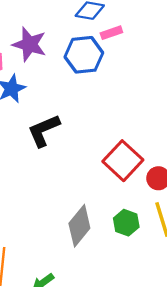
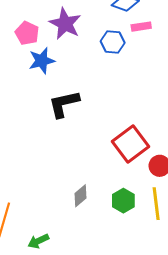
blue hexagon: (84, 55) -> (113, 42), size x0.7
gray diamond: (79, 226) -> (81, 196), size x0.6

